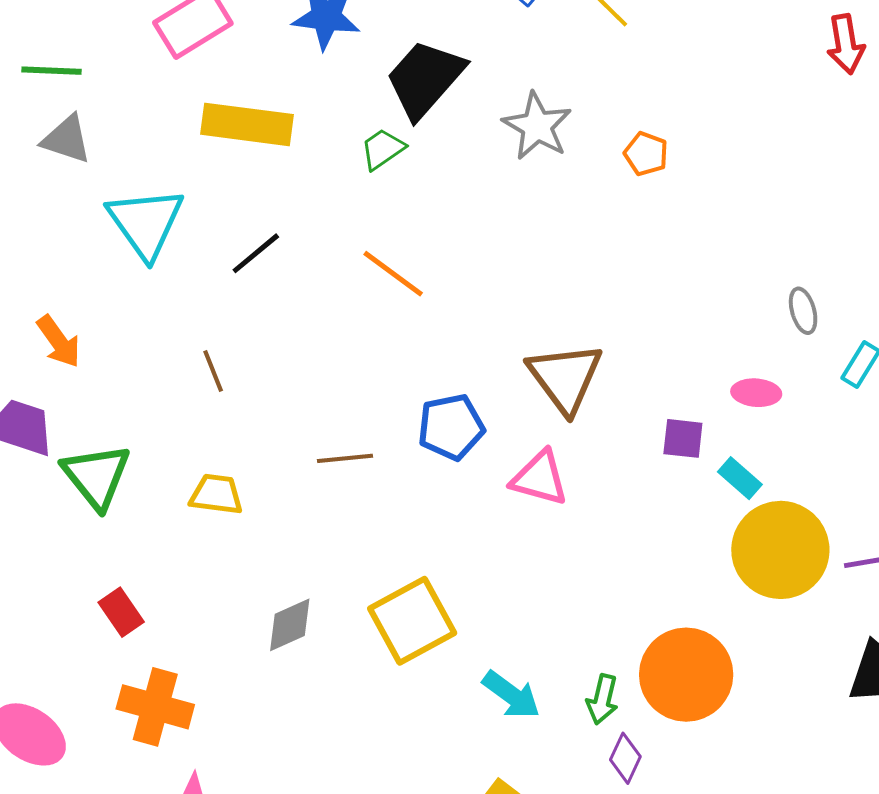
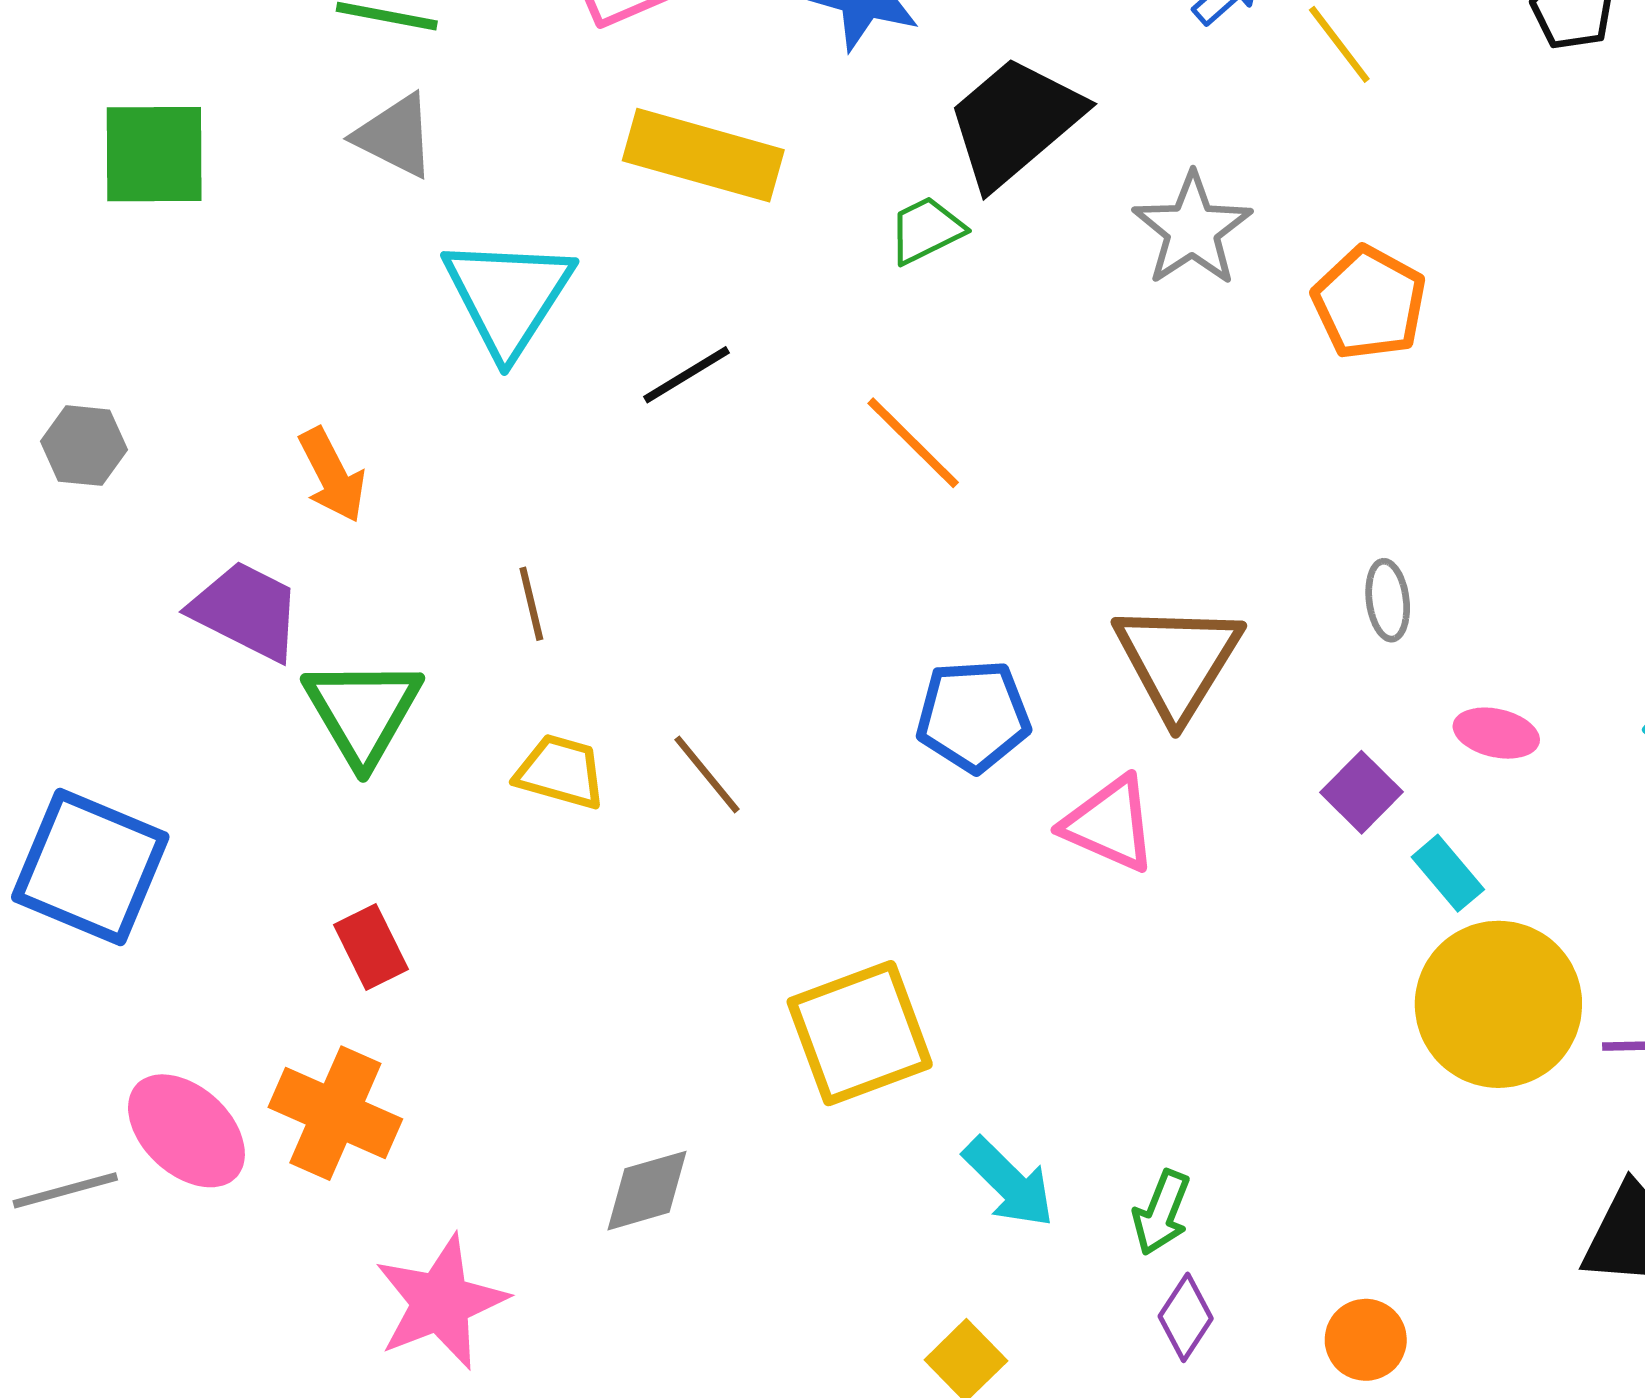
orange pentagon: (646, 154) -> (1369, 303), size x1.5
gray ellipse: (803, 311) -> (1388, 600), moved
brown line: (213, 371) -> (531, 604), moved
purple square: (683, 438) -> (1361, 792), turned 30
brown line: (345, 458) -> (707, 774), moved, turned 48
gray diamond: (290, 625) -> (647, 1191), moved
orange circle: (686, 675) -> (1366, 1340), moved, size x0.5
orange cross: (155, 707) -> (335, 1113), moved

